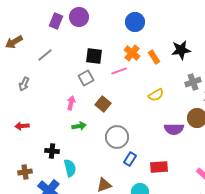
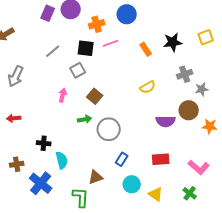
orange cross: (132, 53) -> (97, 24), moved, turned 35
gray line: (45, 55) -> (53, 51), moved
pink line: (119, 71) -> (111, 43), moved
gray arrow: (24, 84) -> (16, 76), size x1.5
green arrow: (79, 126) -> (85, 119), moved
blue rectangle: (130, 159) -> (122, 159), moved
red rectangle: (159, 167) -> (161, 159), moved

